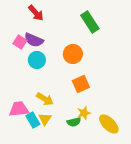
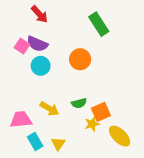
orange square: (81, 84) -> (101, 112), moved
yellow triangle: (45, 119) -> (58, 144), moved
cyan rectangle: (33, 120) -> (35, 142), moved
green semicircle: (74, 122) -> (79, 103), moved

